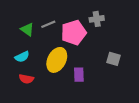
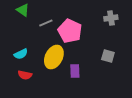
gray cross: (97, 19) -> (111, 18), moved
green triangle: (27, 29) -> (23, 10), moved
pink pentagon: (74, 33) -> (70, 31), turned -30

